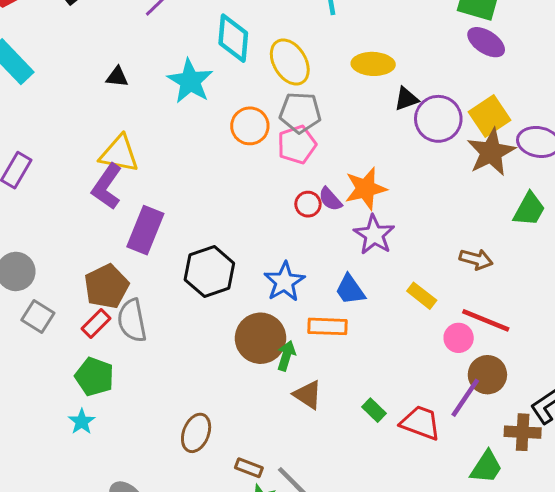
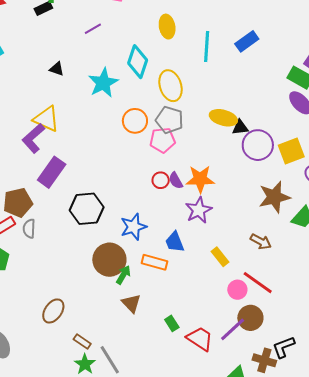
yellow ellipse: (373, 64) -> (223, 118), moved
brown star: (491, 152) -> (274, 197), moved
gray semicircle: (132, 321) -> (29, 229), size x0.7

